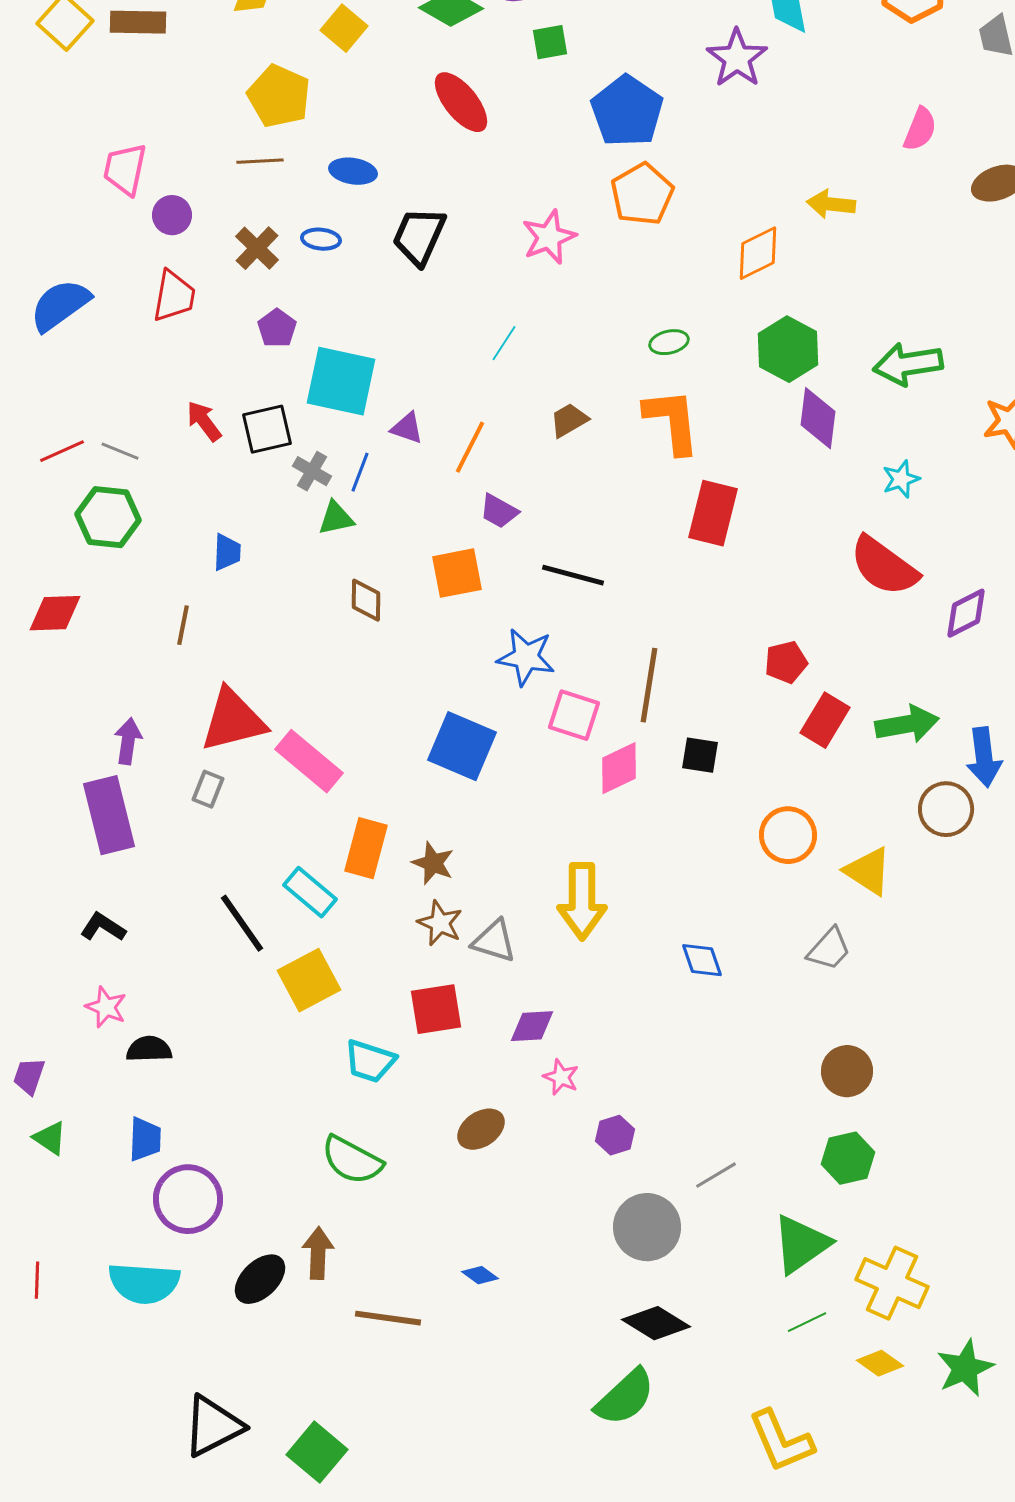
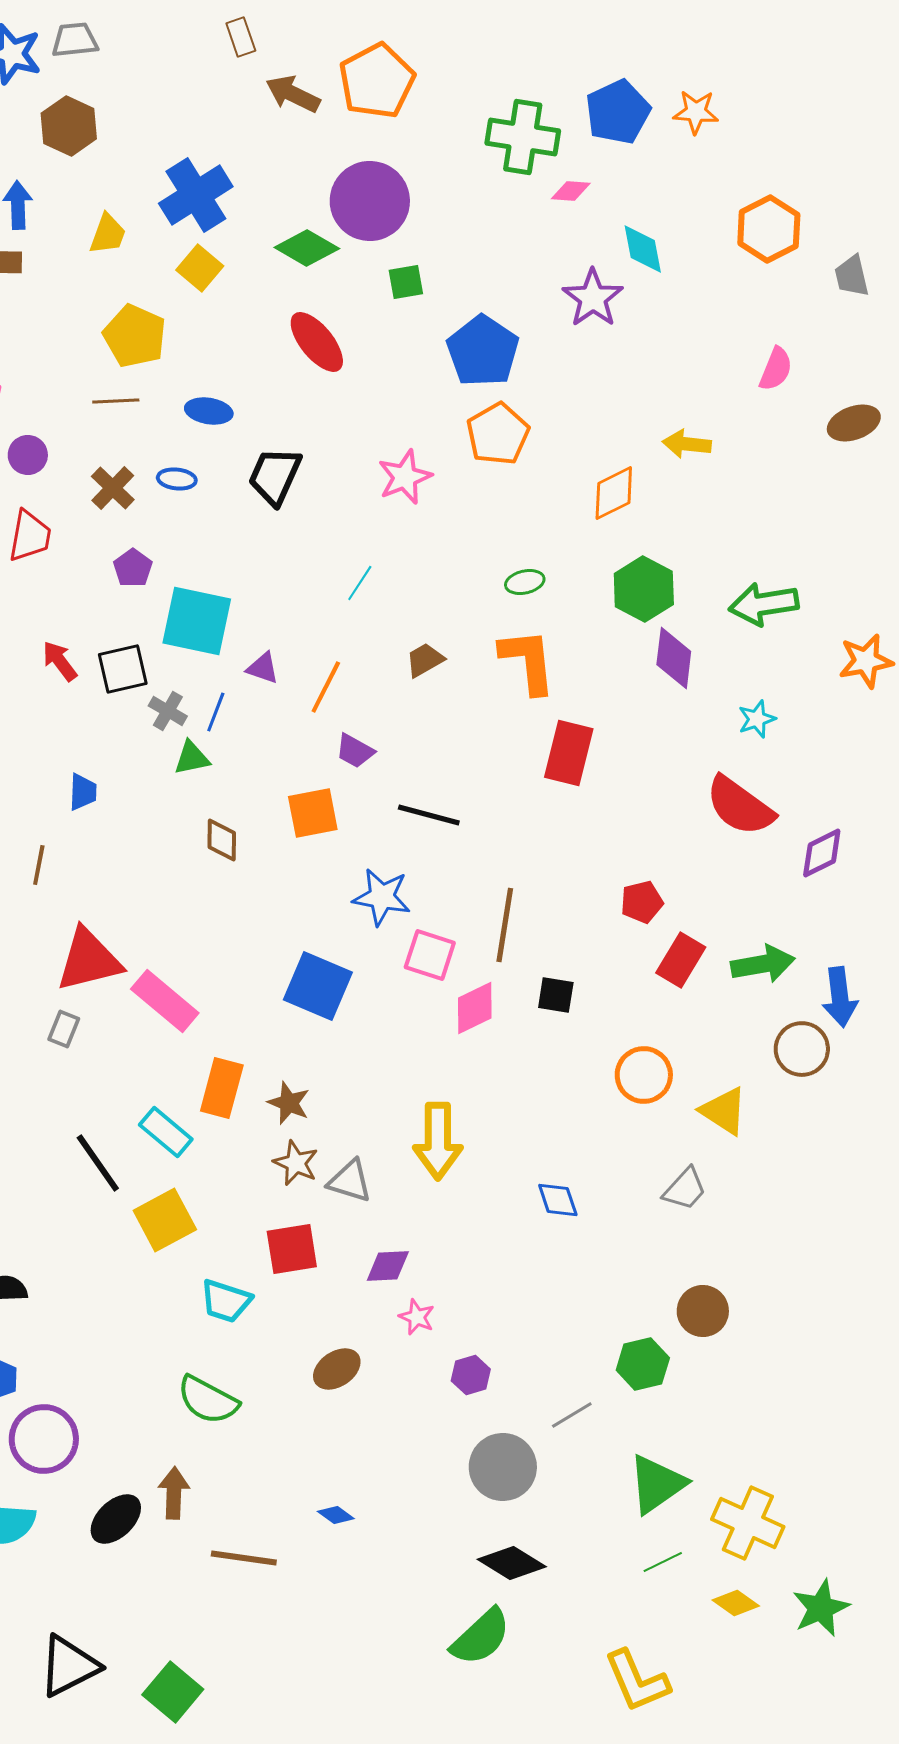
green hexagon: (848, 1158) -> (643, 1364), moved

